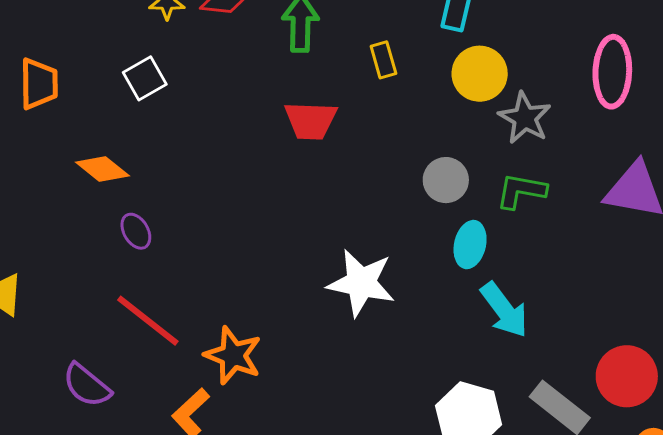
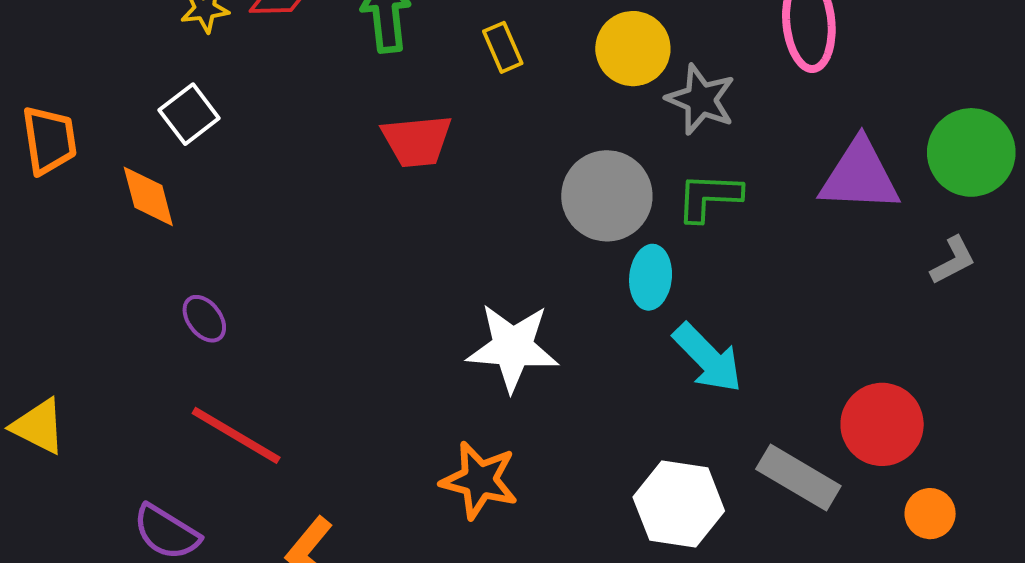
orange diamond: (102, 169) -> (148, 196), moved, turned 44
gray circle: (446, 180) -> (607, 196), size x1.5
orange star: (233, 355) -> (479, 480), moved

